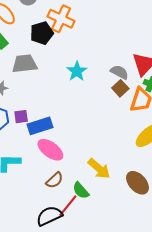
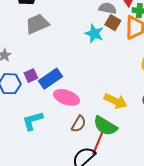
gray trapezoid: (24, 64) -> (37, 24), moved
cyan star: (77, 71) -> (94, 34), moved
green semicircle: (81, 191) -> (105, 126), size x1.4

